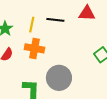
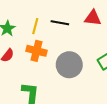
gray circle: (59, 78) -> (69, 65), moved

